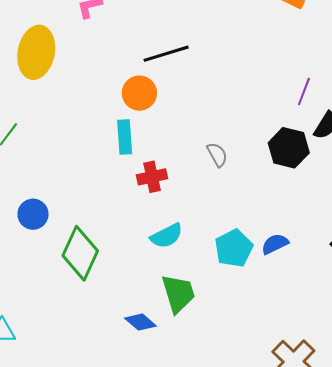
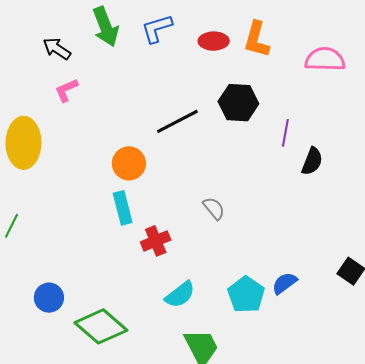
black line: (166, 54) -> (177, 121), moved
black hexagon: (289, 148) -> (238, 103), moved
green diamond: (80, 253) -> (101, 326), turned -63

